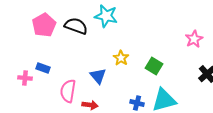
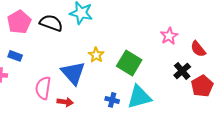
green square: (154, 66) -> (129, 63), size x1.4
blue rectangle: (43, 68) -> (15, 56), moved
blue triangle: (98, 76) -> (73, 73), size x1.5

